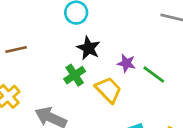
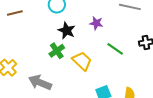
brown line: (16, 49) -> (15, 13), moved
purple star: (126, 63) -> (96, 23), moved

